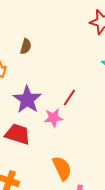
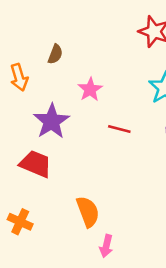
red line: (69, 98) -> (119, 129), moved, turned 66
pink star: (53, 118) -> (90, 89), moved, turned -30

